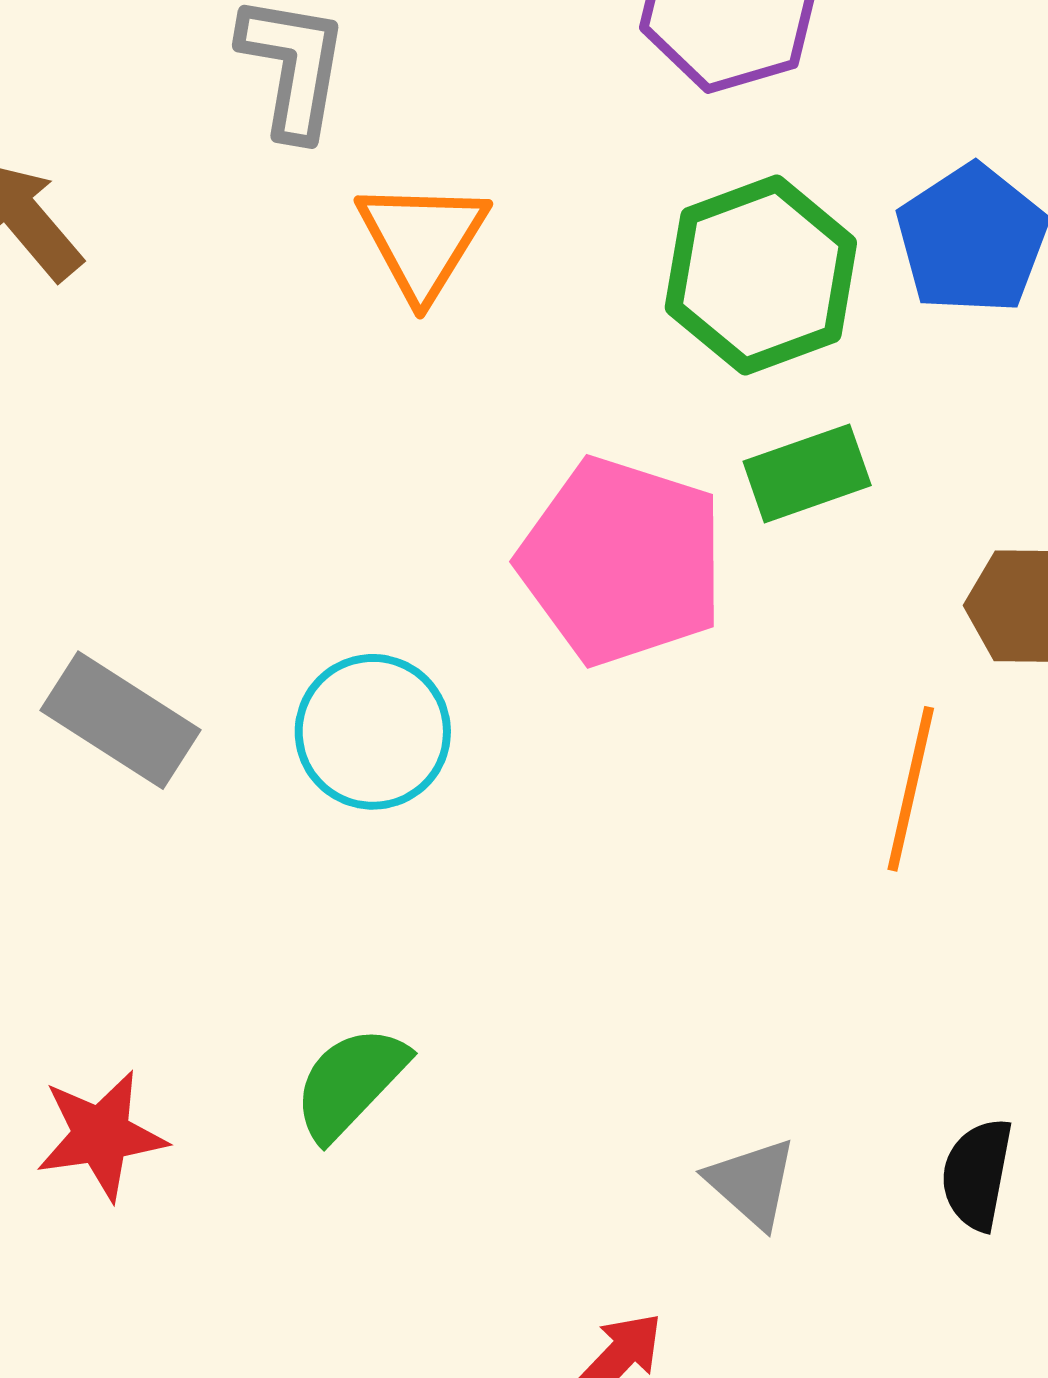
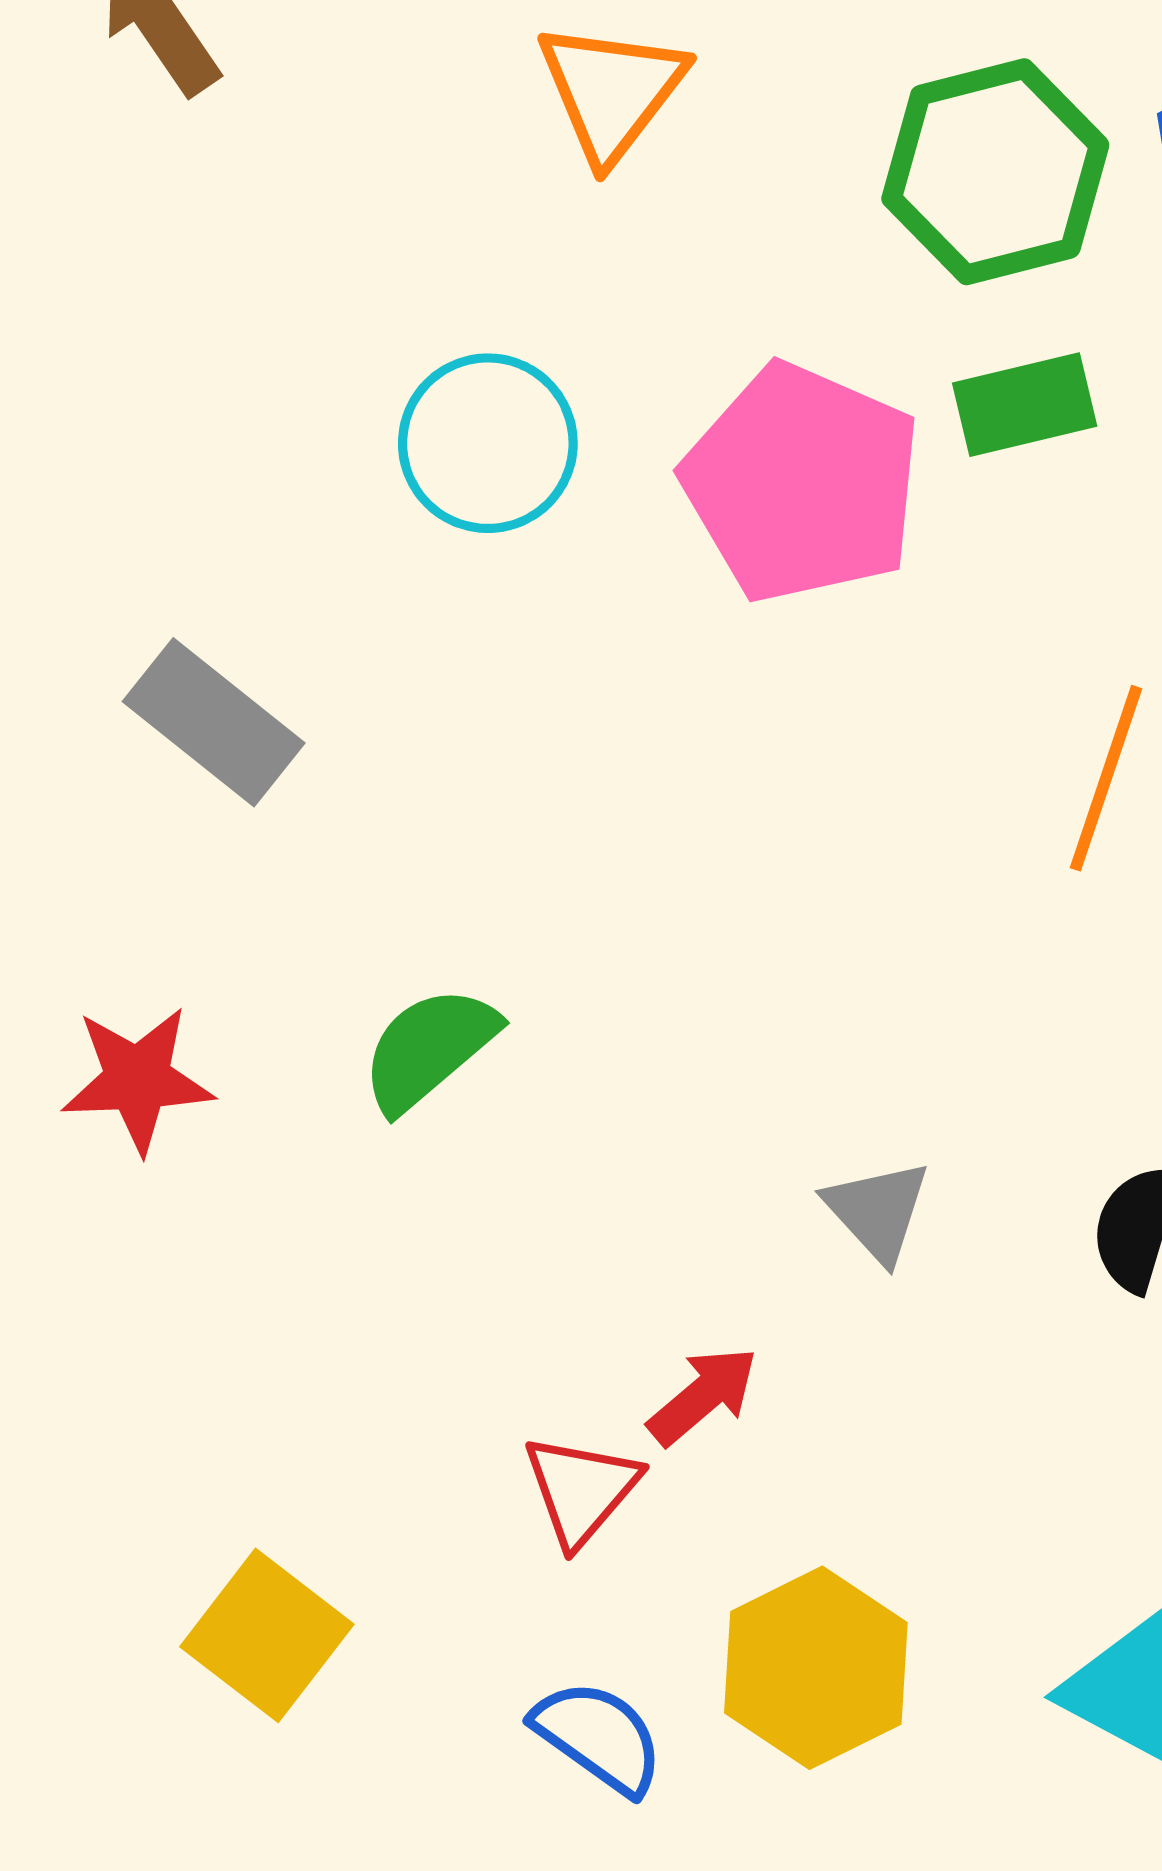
gray rectangle: (120, 720) -> (214, 722), moved
cyan circle: (373, 732) -> (488, 443), moved

